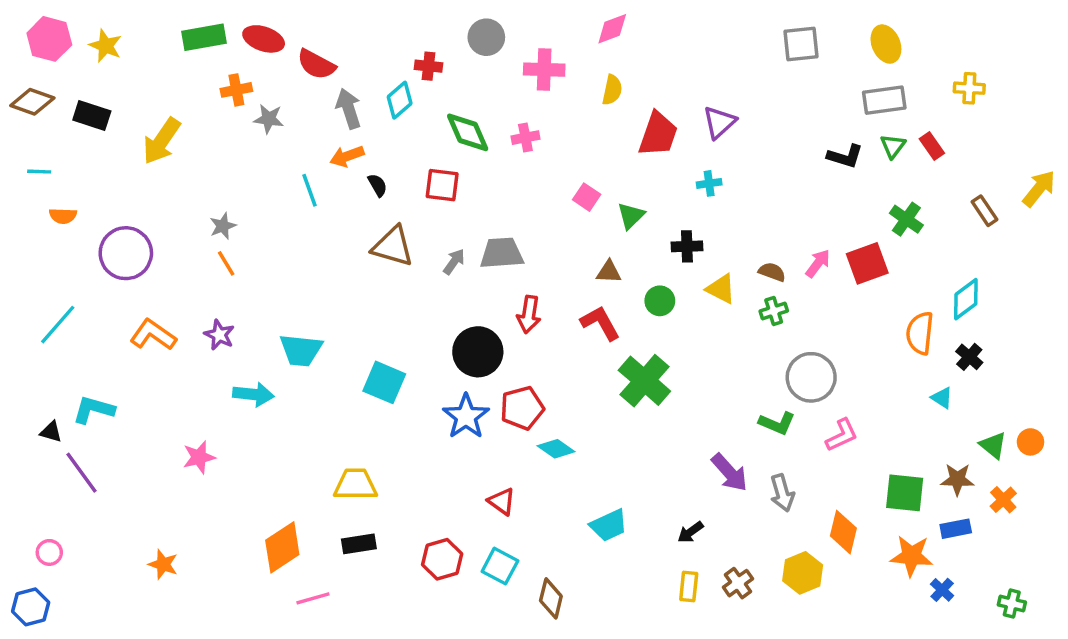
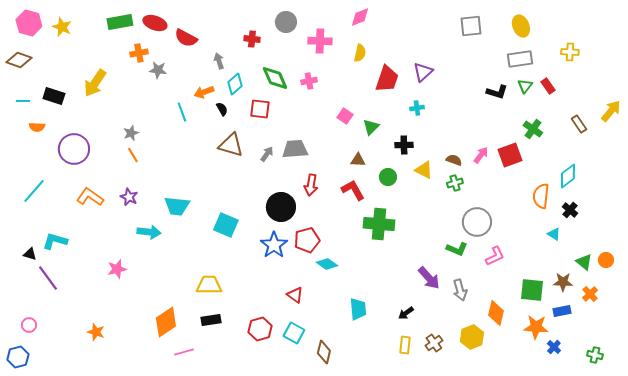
cyan diamond: (400, 100) -> (235, 84), moved
gray arrow: (349, 109) -> (219, 61), moved, size x0.7
black rectangle: (92, 115) -> (54, 96), moved
green cross: (644, 381) -> (379, 224), turned -36
cyan trapezoid: (609, 525) -> (358, 309), turned -70

